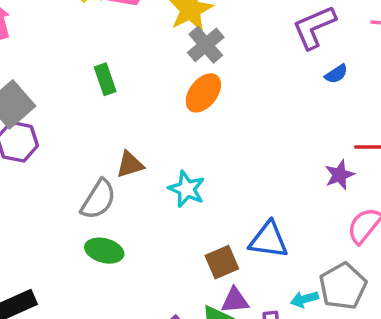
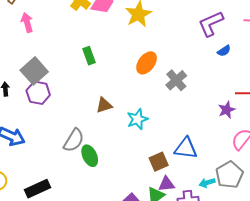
gray cross: (206, 45) -> (176, 80), moved
cyan star: (187, 189) -> (137, 119), turned 30
gray semicircle: (98, 199) -> (74, 140), moved
green ellipse: (104, 251) -> (90, 156), turned 50

